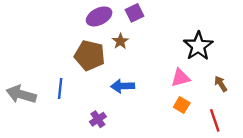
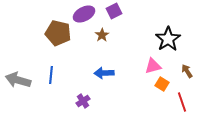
brown pentagon: (90, 55) -> (58, 33), moved
orange square: (182, 105) -> (162, 84), moved

